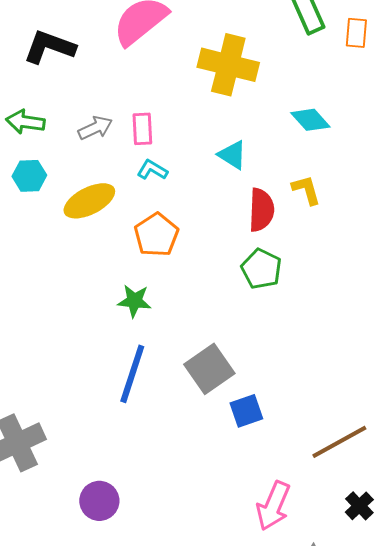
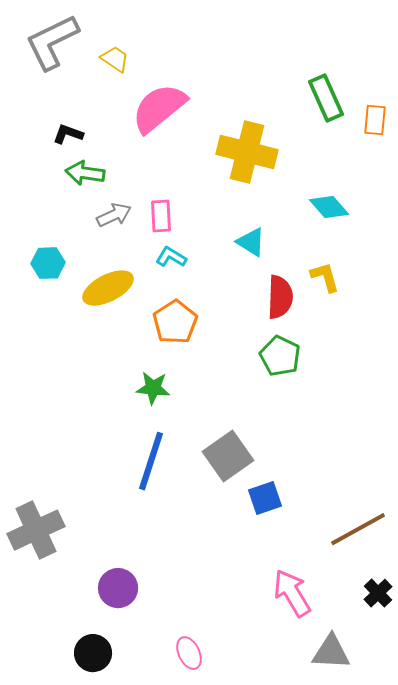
black L-shape: (49, 47) -> (68, 134), size x0.6
green arrow: (25, 122) -> (85, 173), moved
pink arrow: (273, 506) -> (292, 593), turned 126

